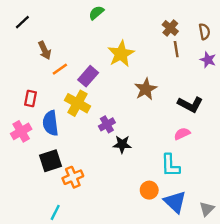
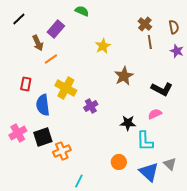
green semicircle: (96, 13) -> (82, 11), turned 64
yellow star: (121, 54) -> (103, 46), size x0.7
purple rectangle: (88, 76) -> (56, 29), moved
pink cross: (21, 131) -> (18, 133), moved
black star: (122, 144) -> (128, 123), moved
orange circle: (149, 190) -> (119, 162), moved
gray triangle: (207, 209) -> (170, 164), moved, turned -32
cyan line: (55, 212) -> (79, 181), moved

